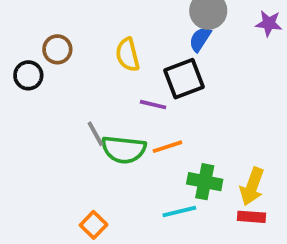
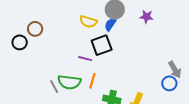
yellow semicircle: (128, 55) -> (88, 22), moved, turned -60
gray line: (95, 134) -> (54, 87), moved
orange line: (167, 147) -> (92, 81), turned -56

